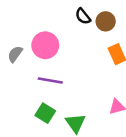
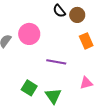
purple line: (50, 80) -> (56, 62), moved

